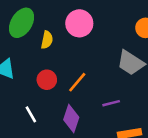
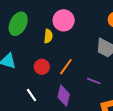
yellow semicircle: (47, 40) -> (48, 36), moved
purple line: (111, 103) -> (94, 81), turned 40

